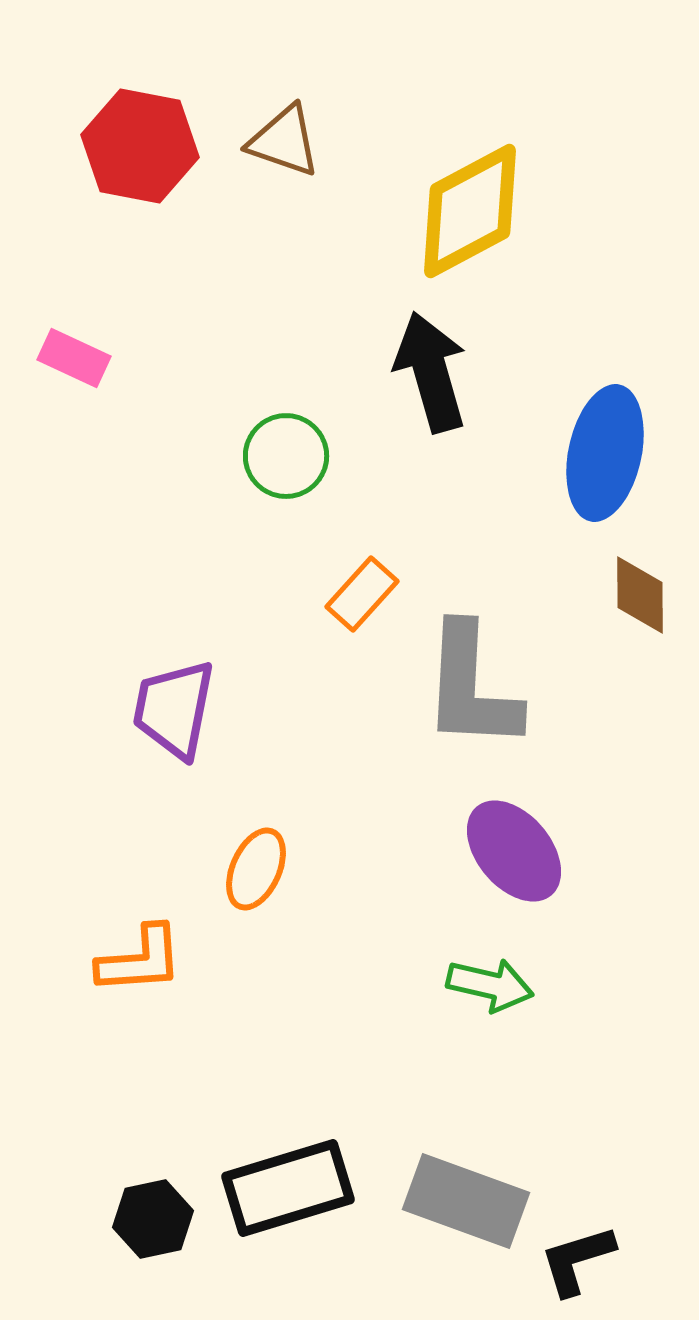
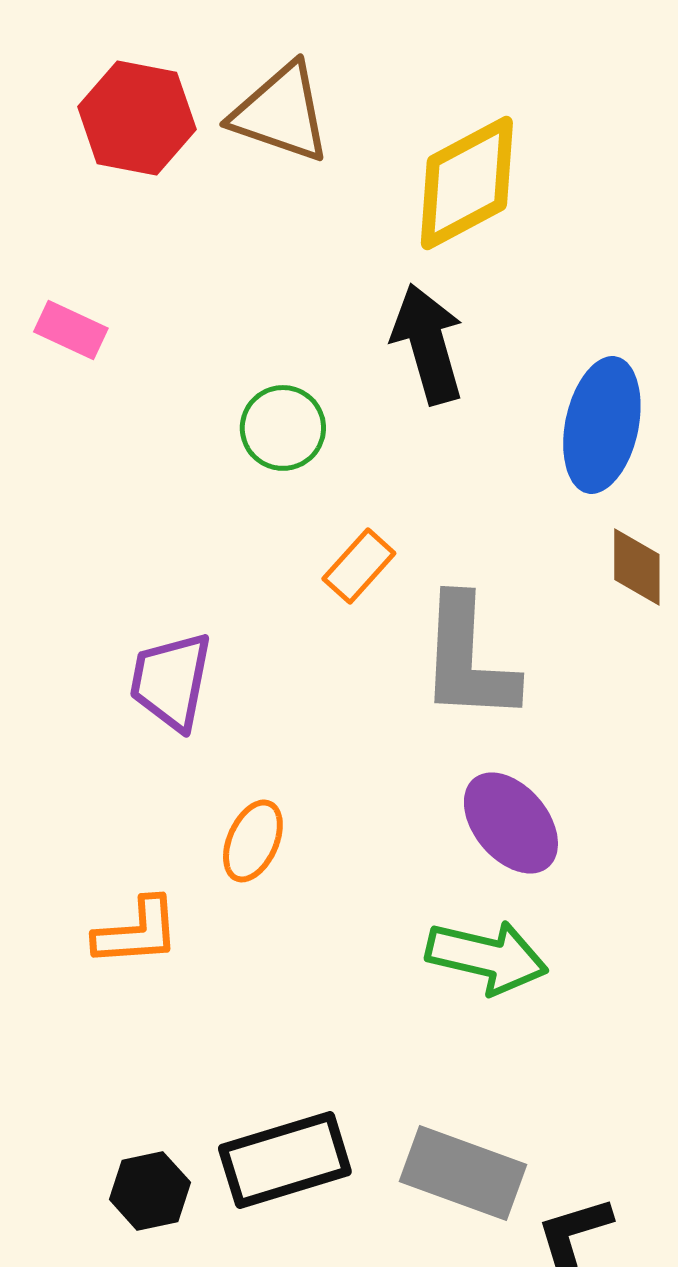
brown triangle: (284, 141) -> (281, 113), size x1.4
green arrow: (490, 985) -> (487, 957), size x1.4

